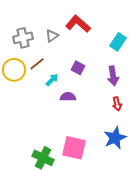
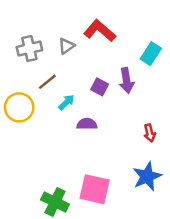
yellow circle: (14, 70) -> (19, 107), moved
purple arrow: (113, 76) -> (127, 81), moved

